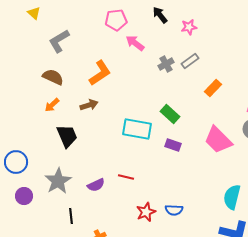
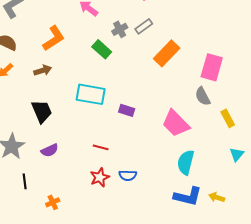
orange rectangle: (213, 88) -> (167, 53), size x1.5
green rectangle: (170, 114) -> (102, 49), moved
black trapezoid: (67, 136) -> (42, 111), moved
pink trapezoid: (218, 140) -> (176, 123), moved
red line: (126, 177) -> (101, 147), moved

